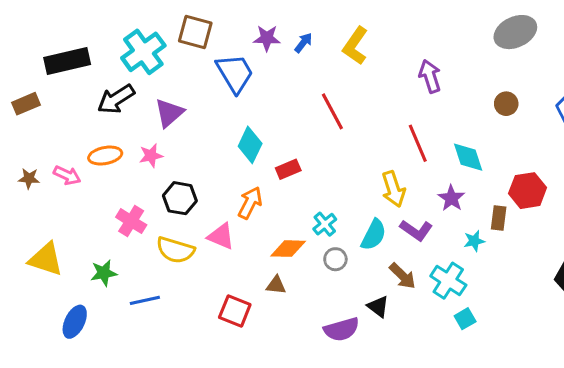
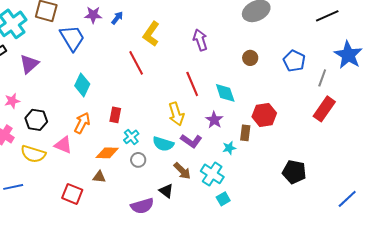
yellow L-shape: (355, 46) -> (151, 34), moved
pink star: (151, 156) -> (12, 101), moved
red rectangle: (288, 169) -> (115, 115), moved, turned -56
cyan semicircle: (374, 235) -> (163, 144), turned 80

